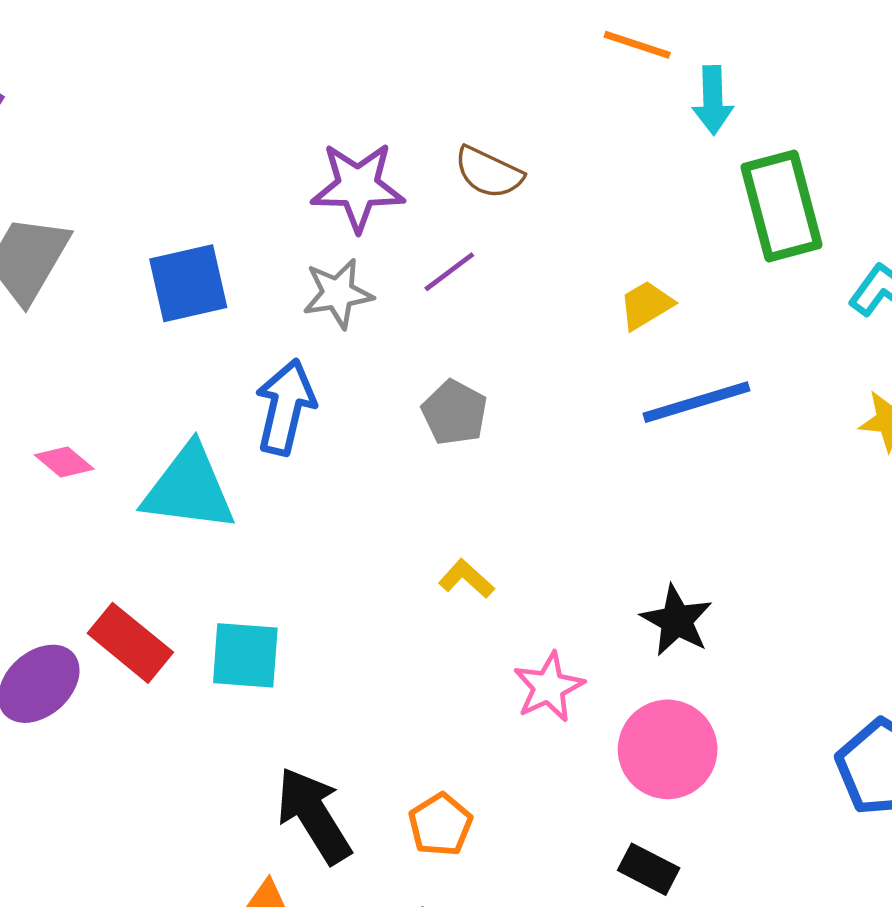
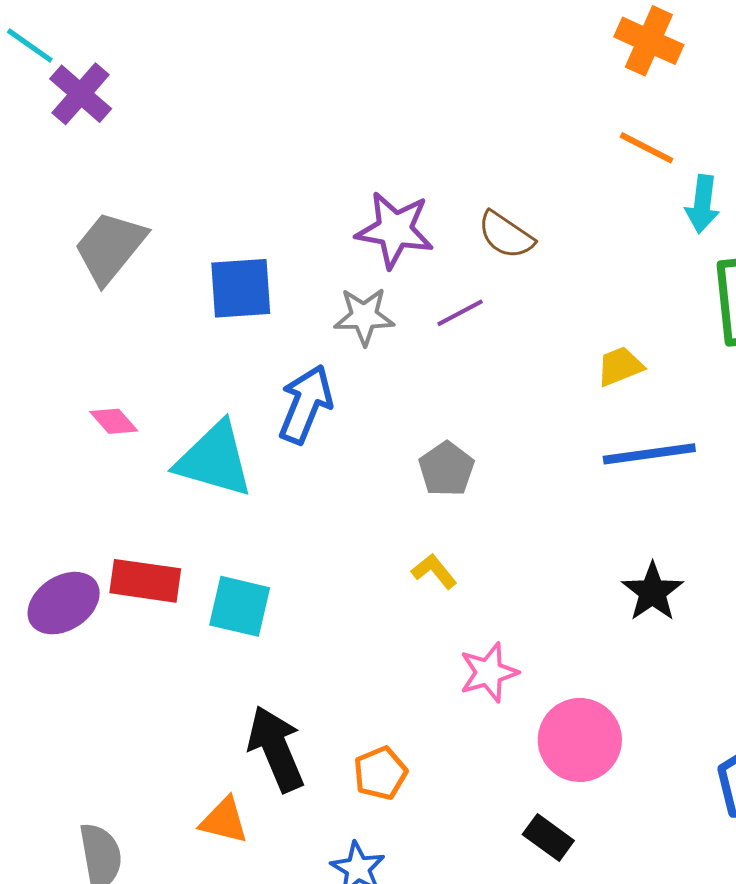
gray pentagon: (454, 413) -> (447, 469), moved
black star: (677, 621) -> (652, 592), moved
red rectangle: (130, 643) -> (145, 581), turned -40

